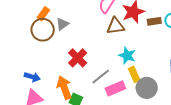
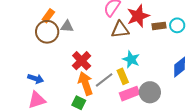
gray triangle: (62, 24) -> (67, 26), turned 40
yellow rectangle: (134, 74) -> (123, 76), moved
orange arrow: (64, 88) -> (85, 83), moved
pink rectangle: (115, 88) -> (130, 94), moved

